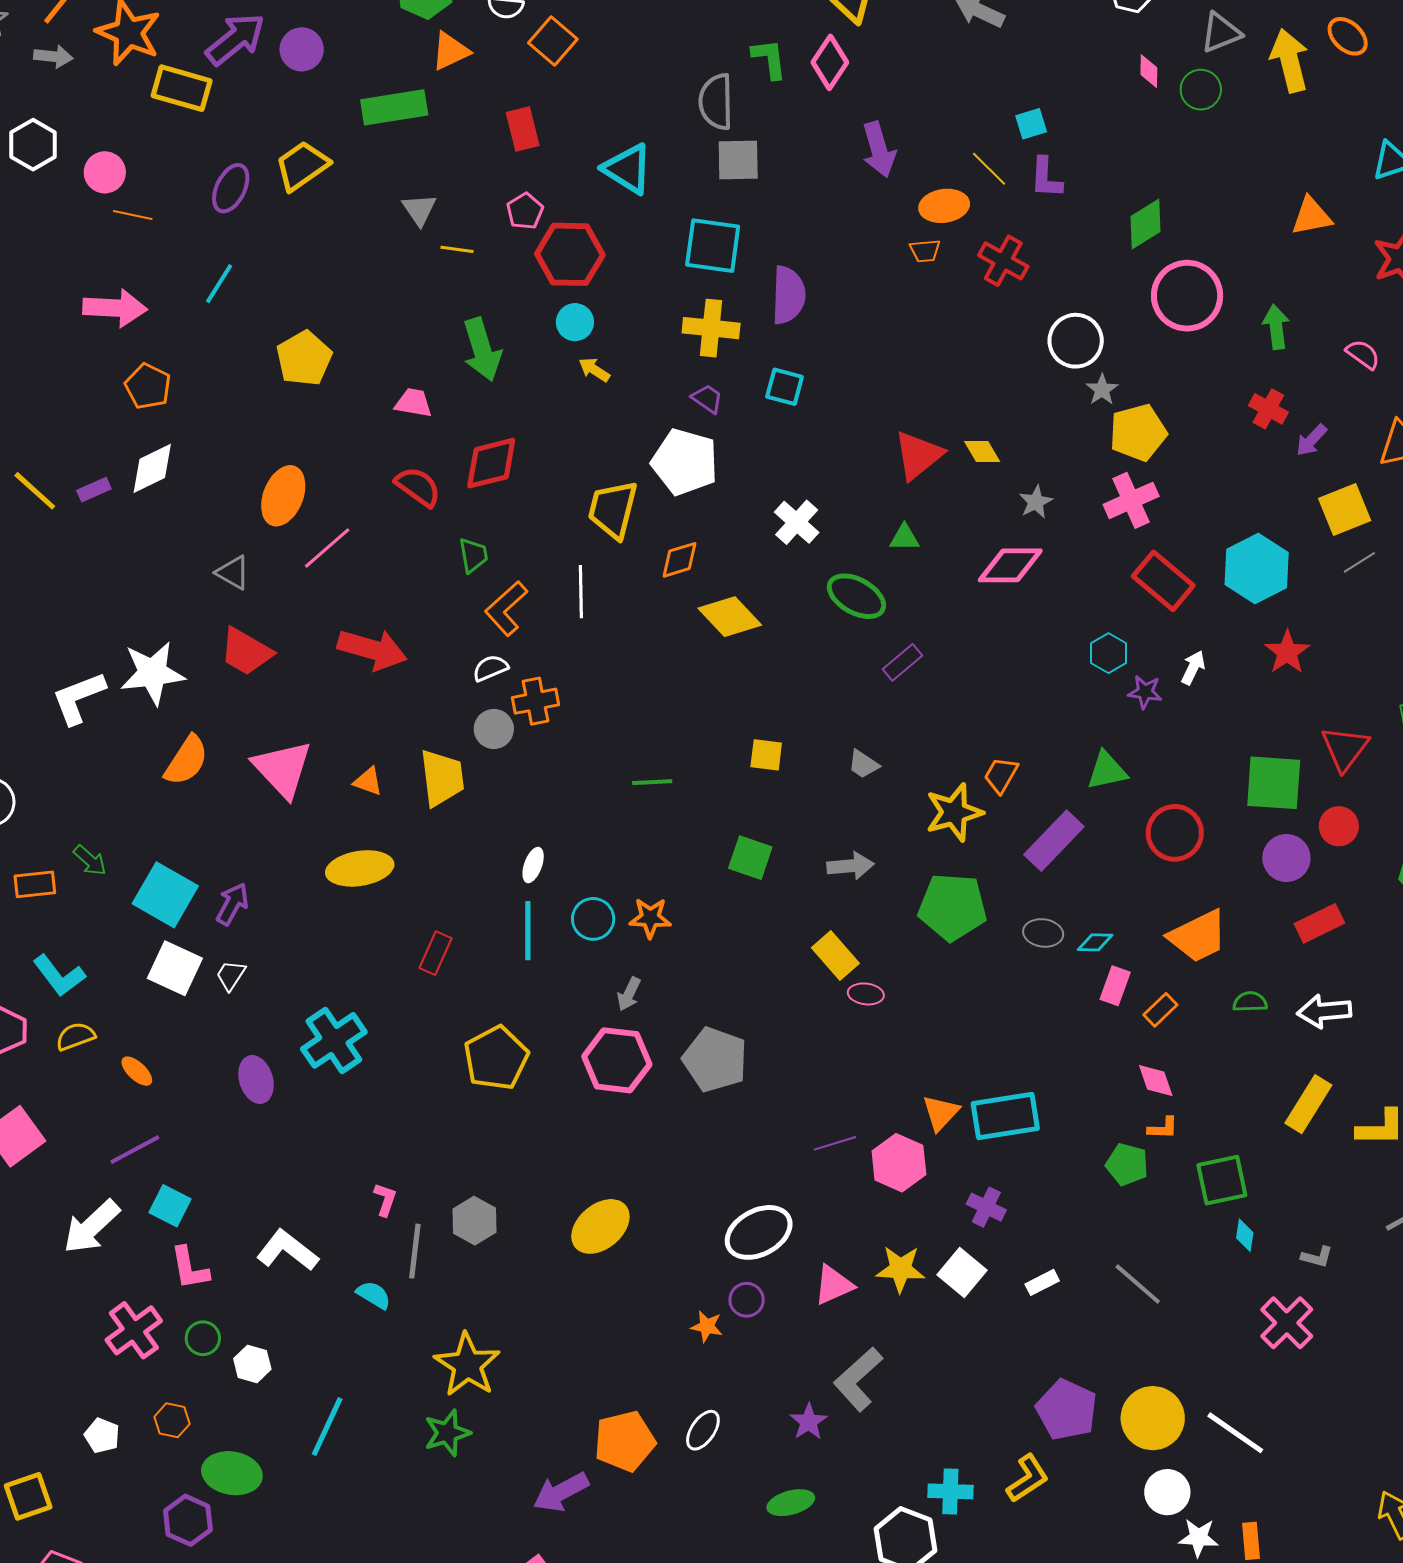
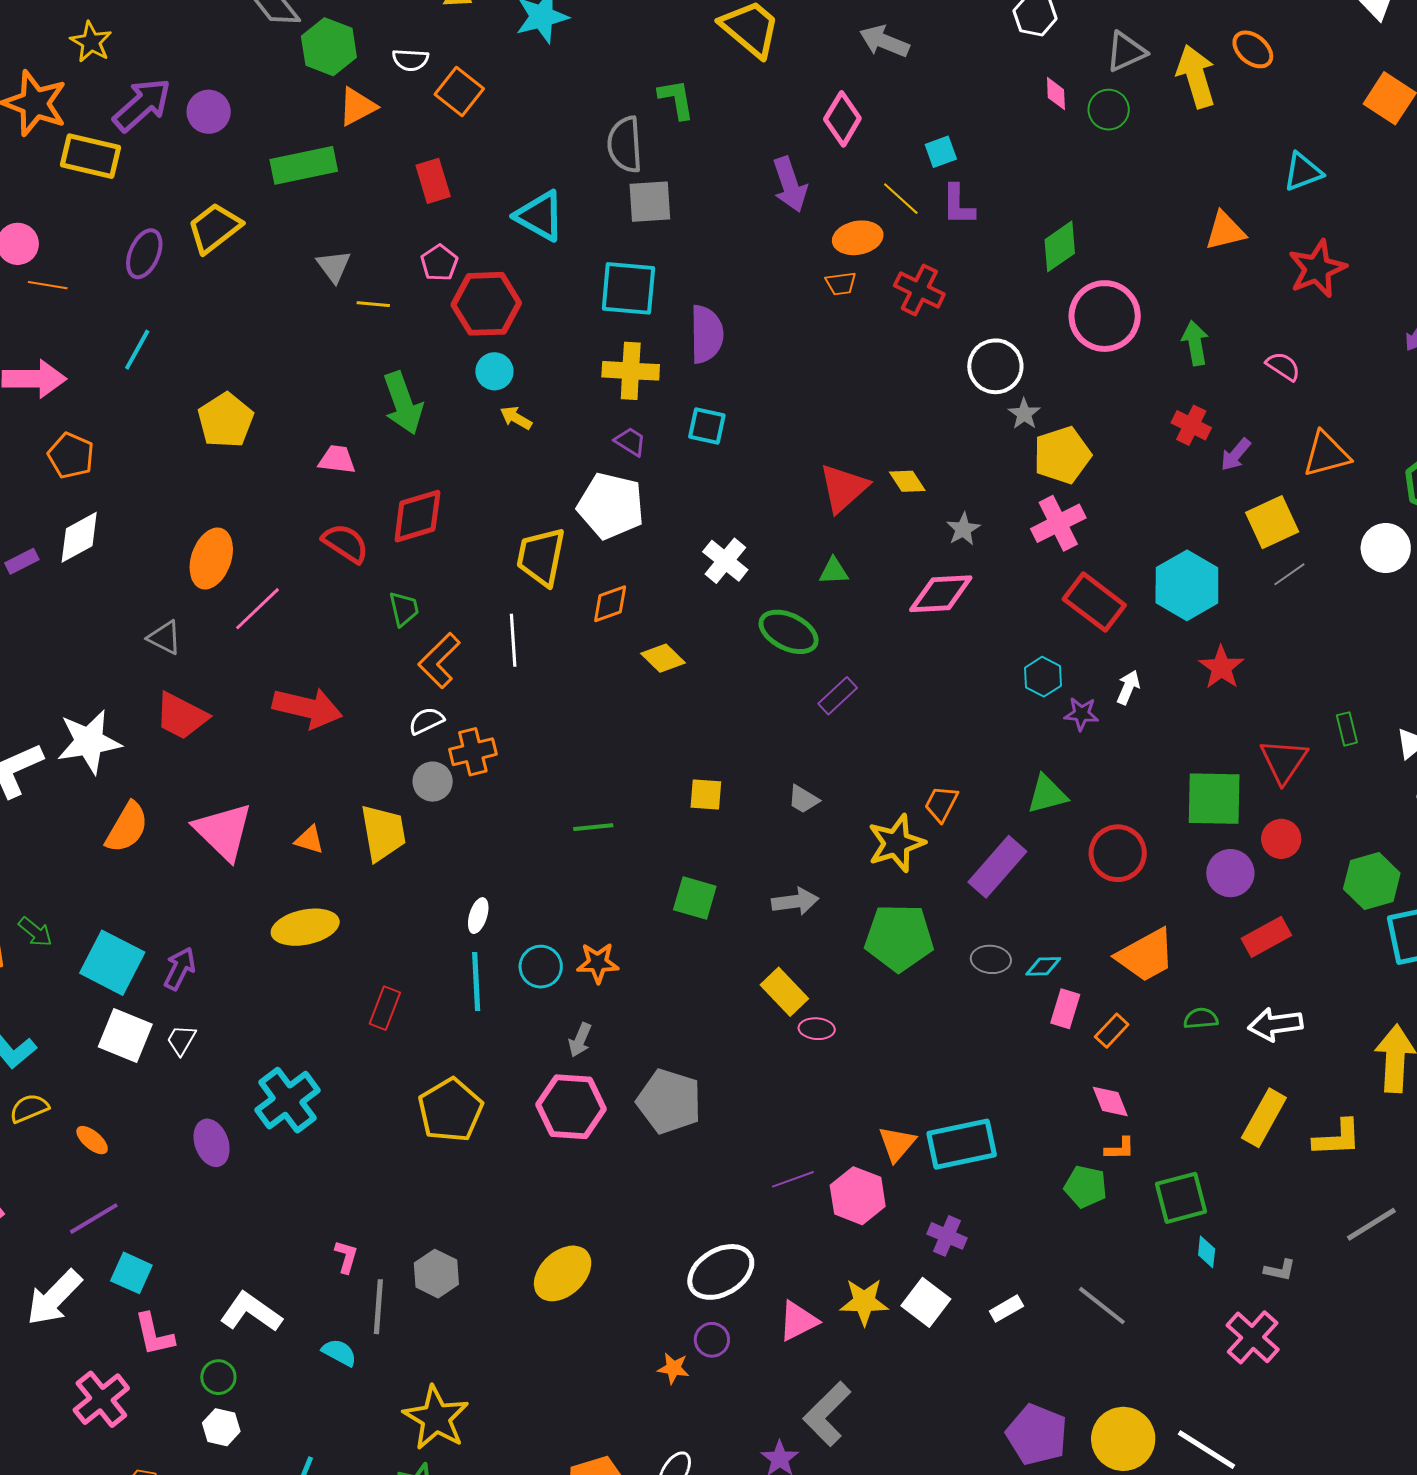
pink diamond: (830, 62) -> (842, 119), moved
yellow diamond: (730, 617) -> (663, 658), size x0.7
green circle: (203, 1338) -> (218, 1377), moved

